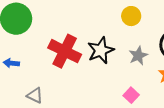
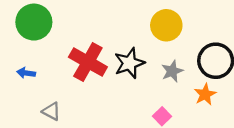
yellow circle: (131, 16) -> (166, 25), size x1.4

